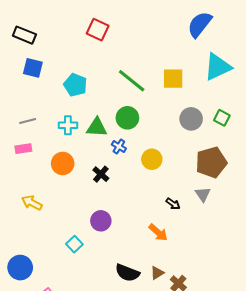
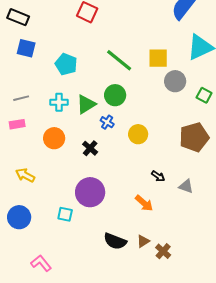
gray circle: (191, 119) -> (175, 81), moved
green triangle: (97, 127) -> (86, 104), turned -35
gray triangle: (203, 194) -> (186, 186), moved, turned -35
purple circle: (101, 221) -> (90, 192), size x1.5
cyan square: (74, 244) -> (65, 214), turned -35
blue circle: (20, 268) -> (19, 217), moved

